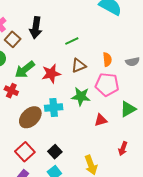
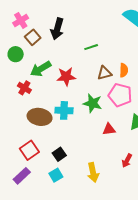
brown triangle: (79, 66) -> (105, 73), moved
brown ellipse: (30, 117) -> (40, 117), turned 45

